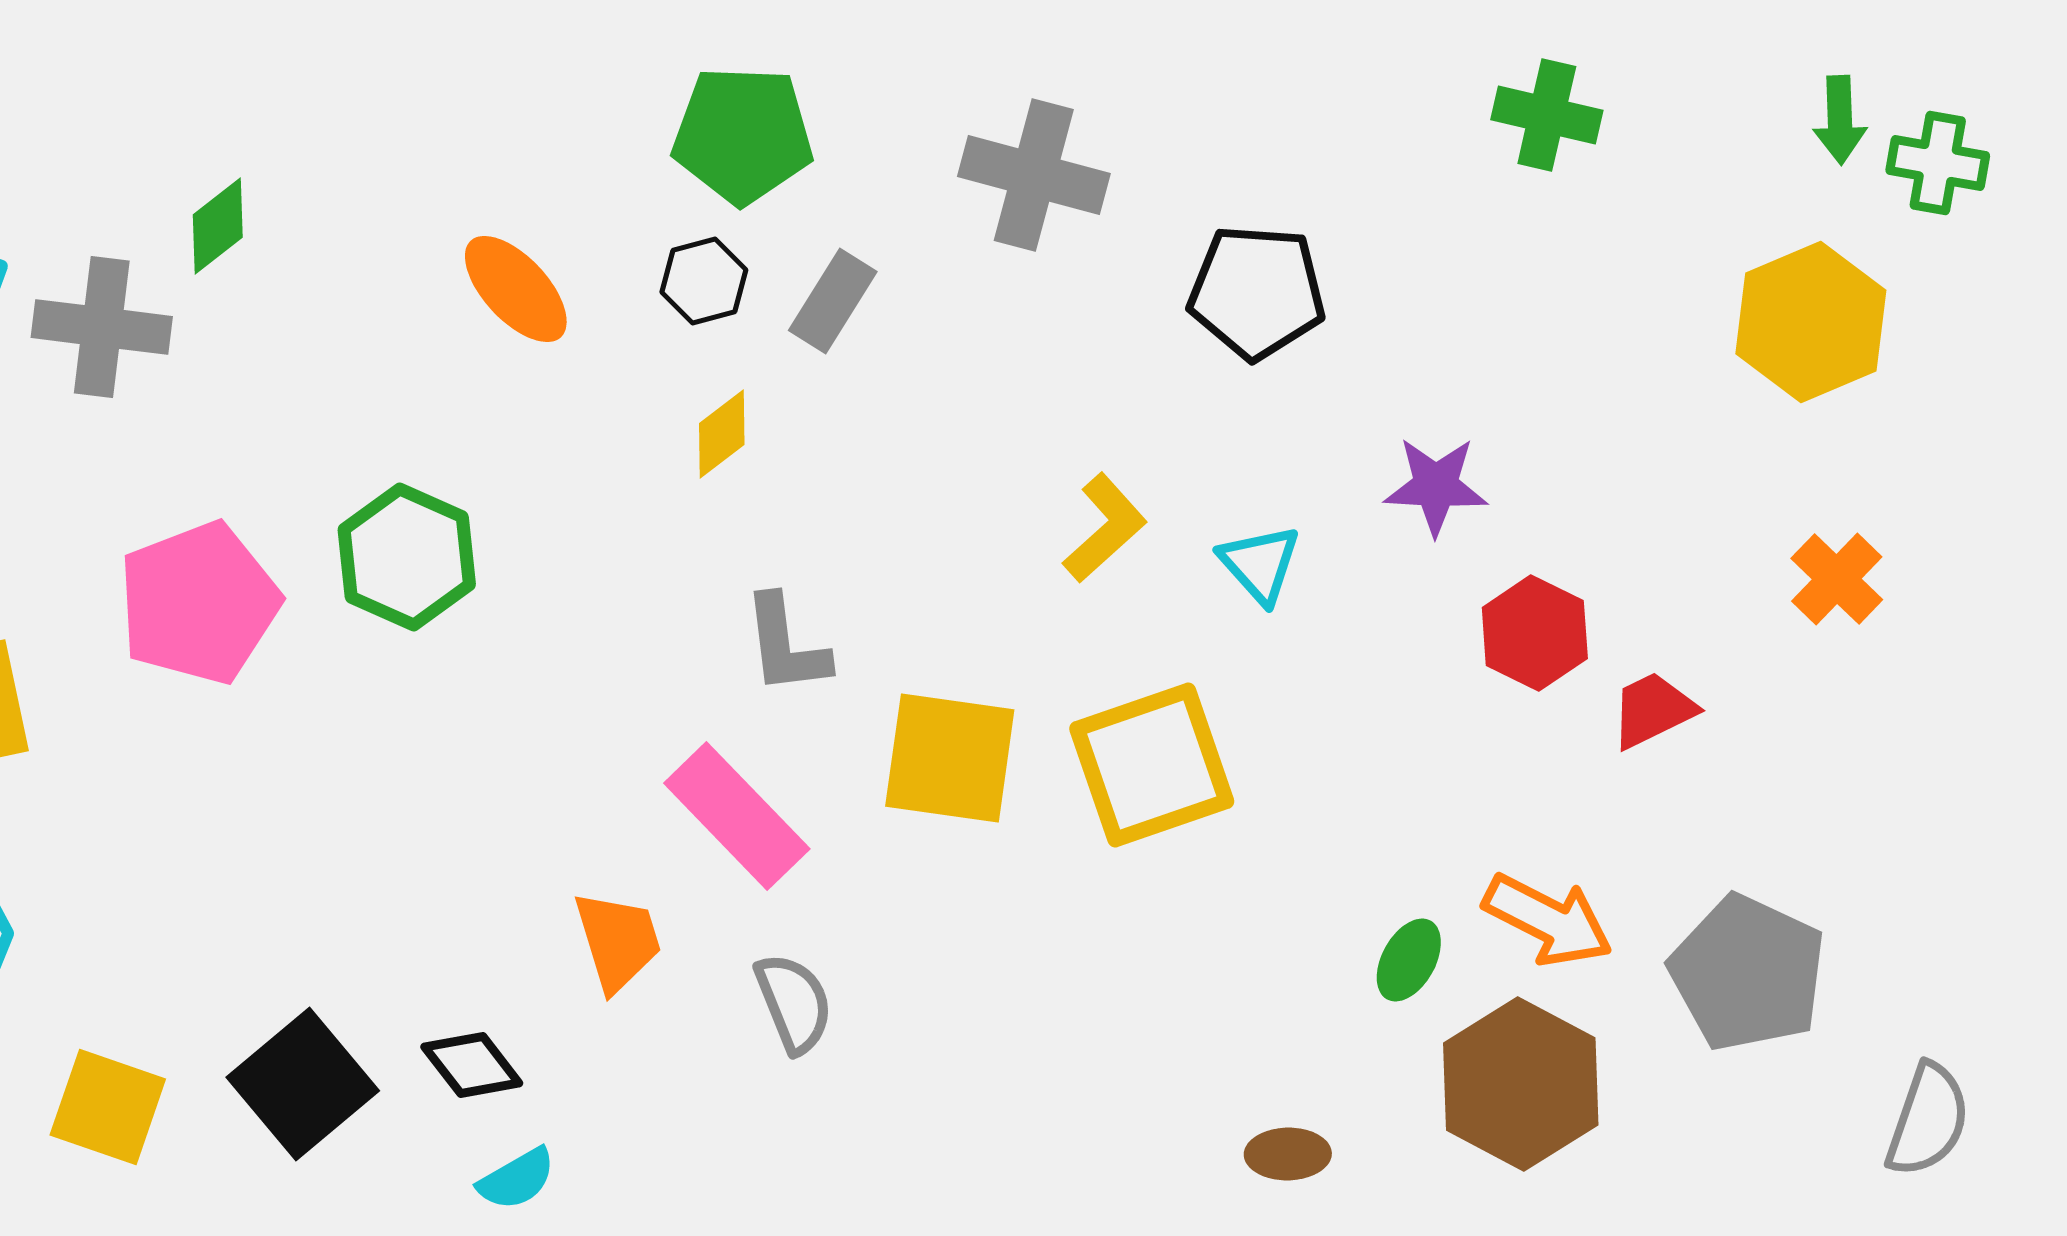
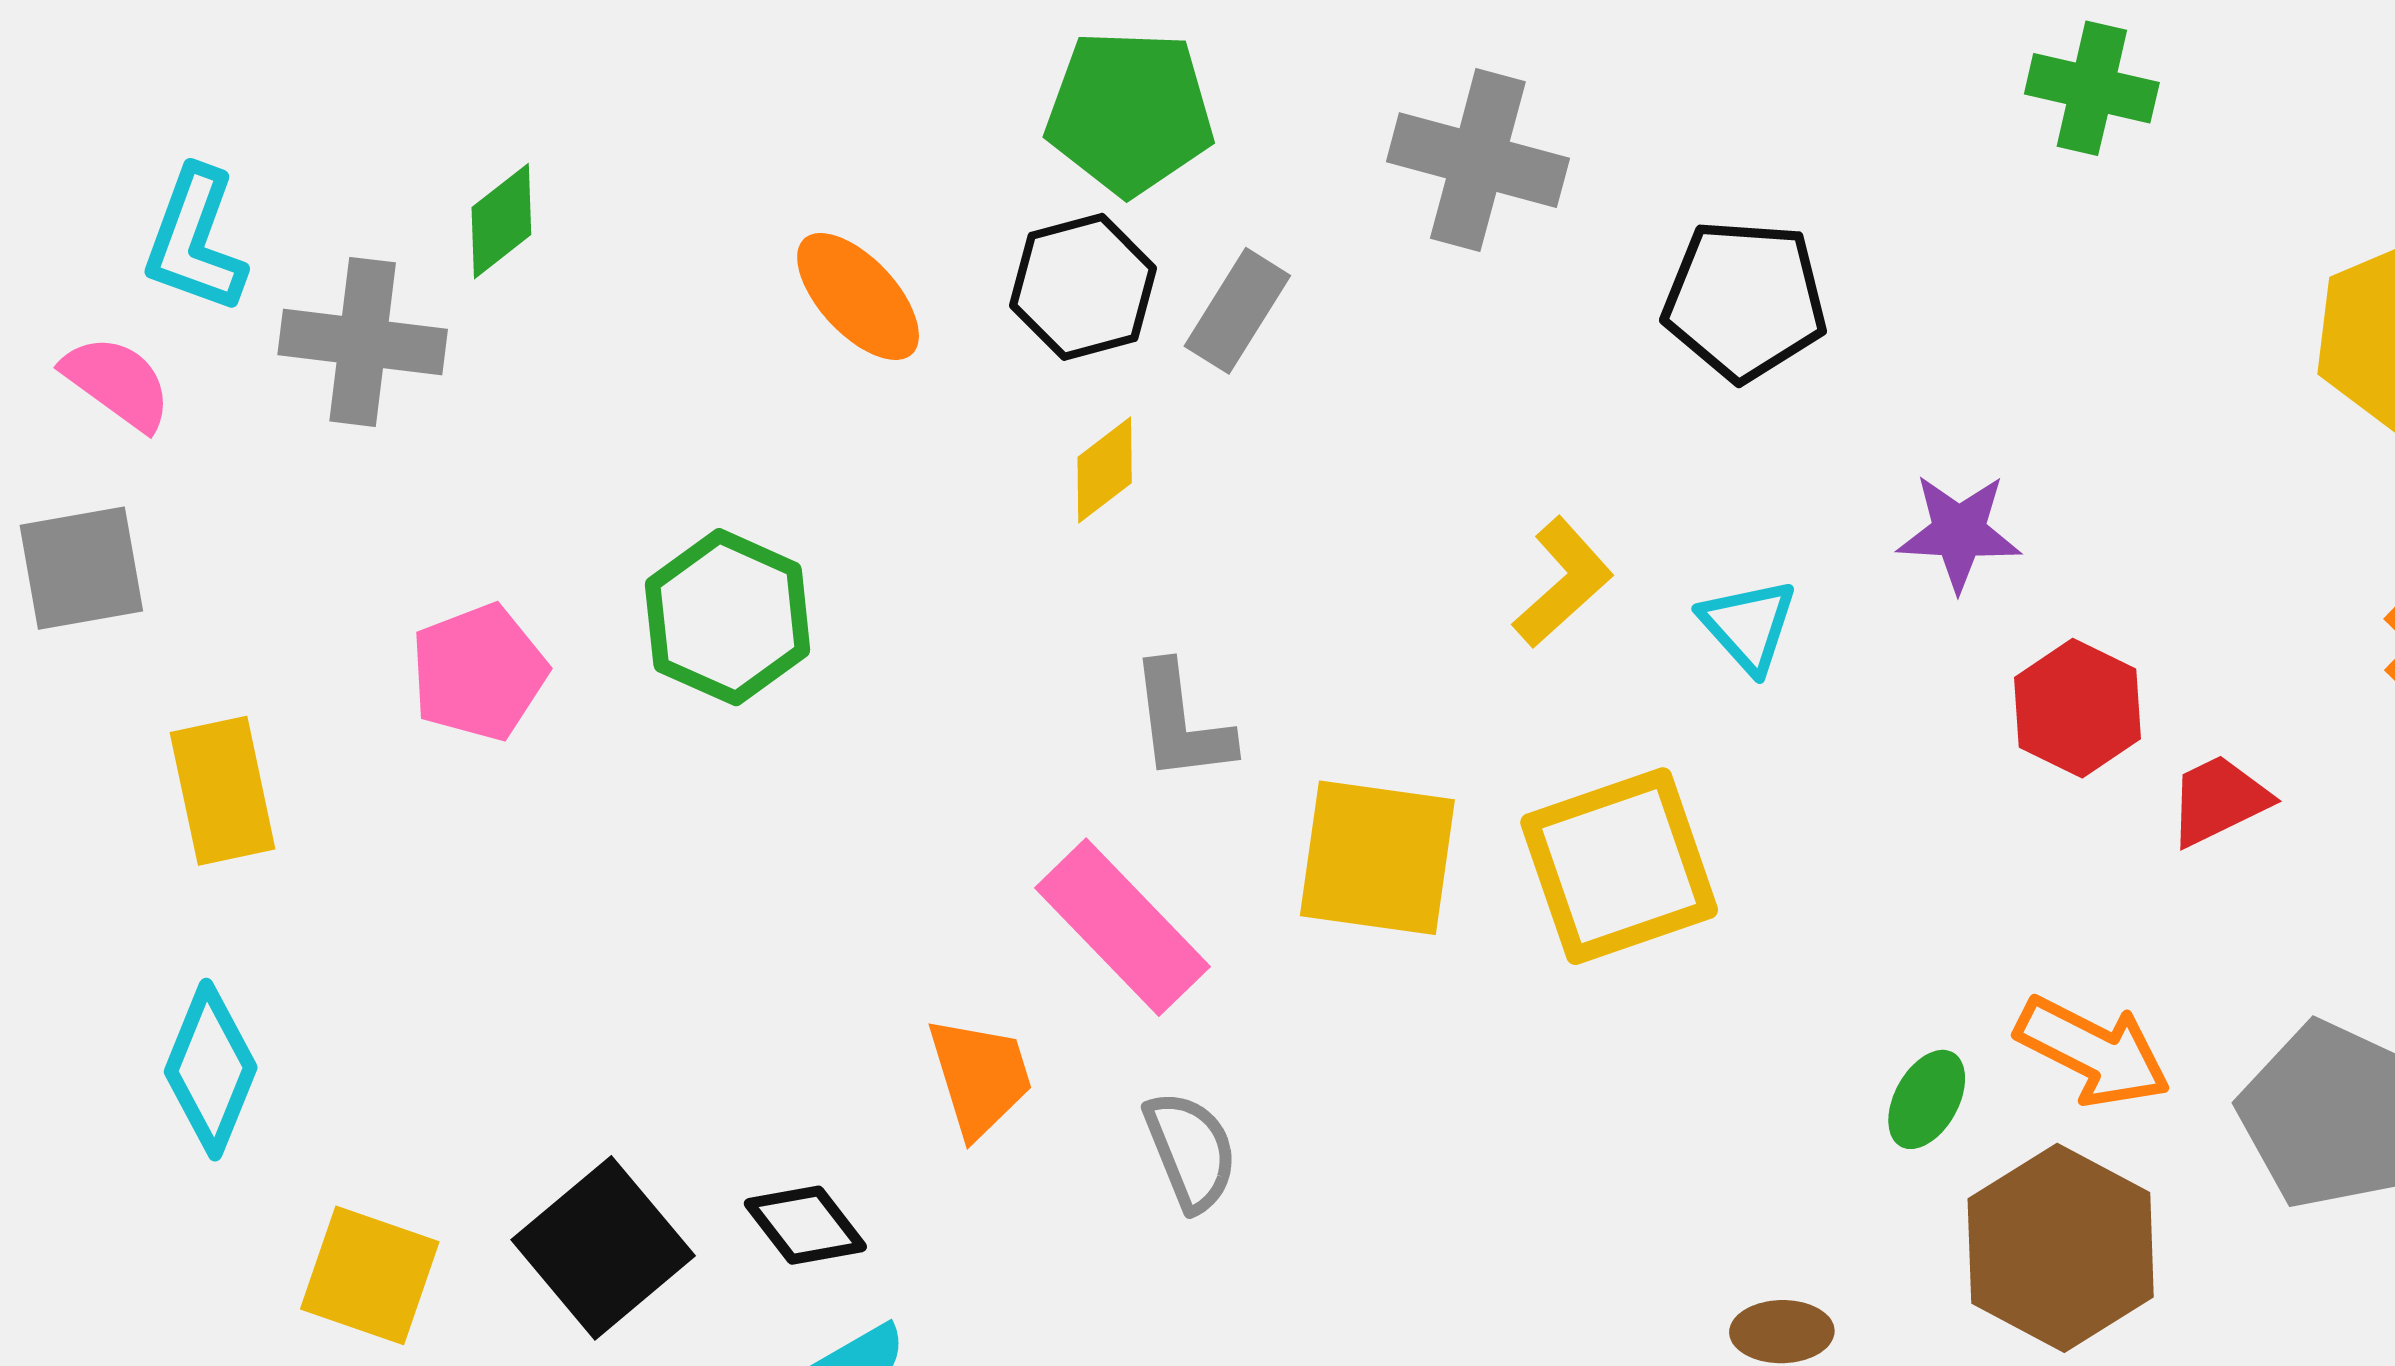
black hexagon: (704, 281) -> (1083, 287), size x1.4
pink pentagon: (199, 603) -> (479, 672), size x0.7

